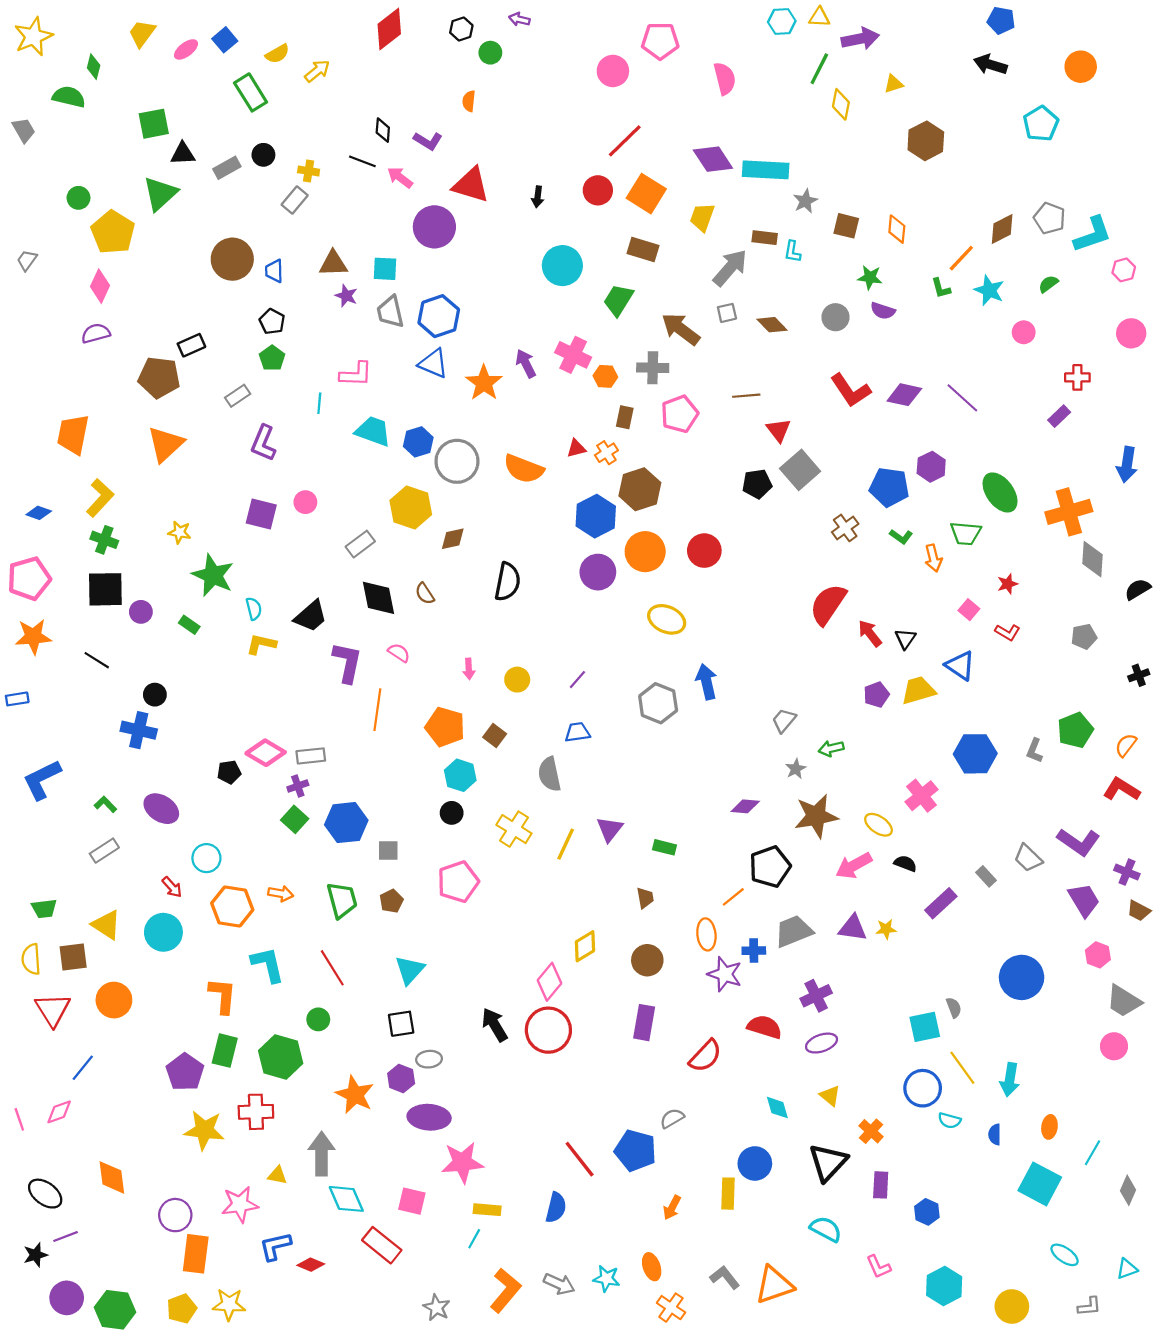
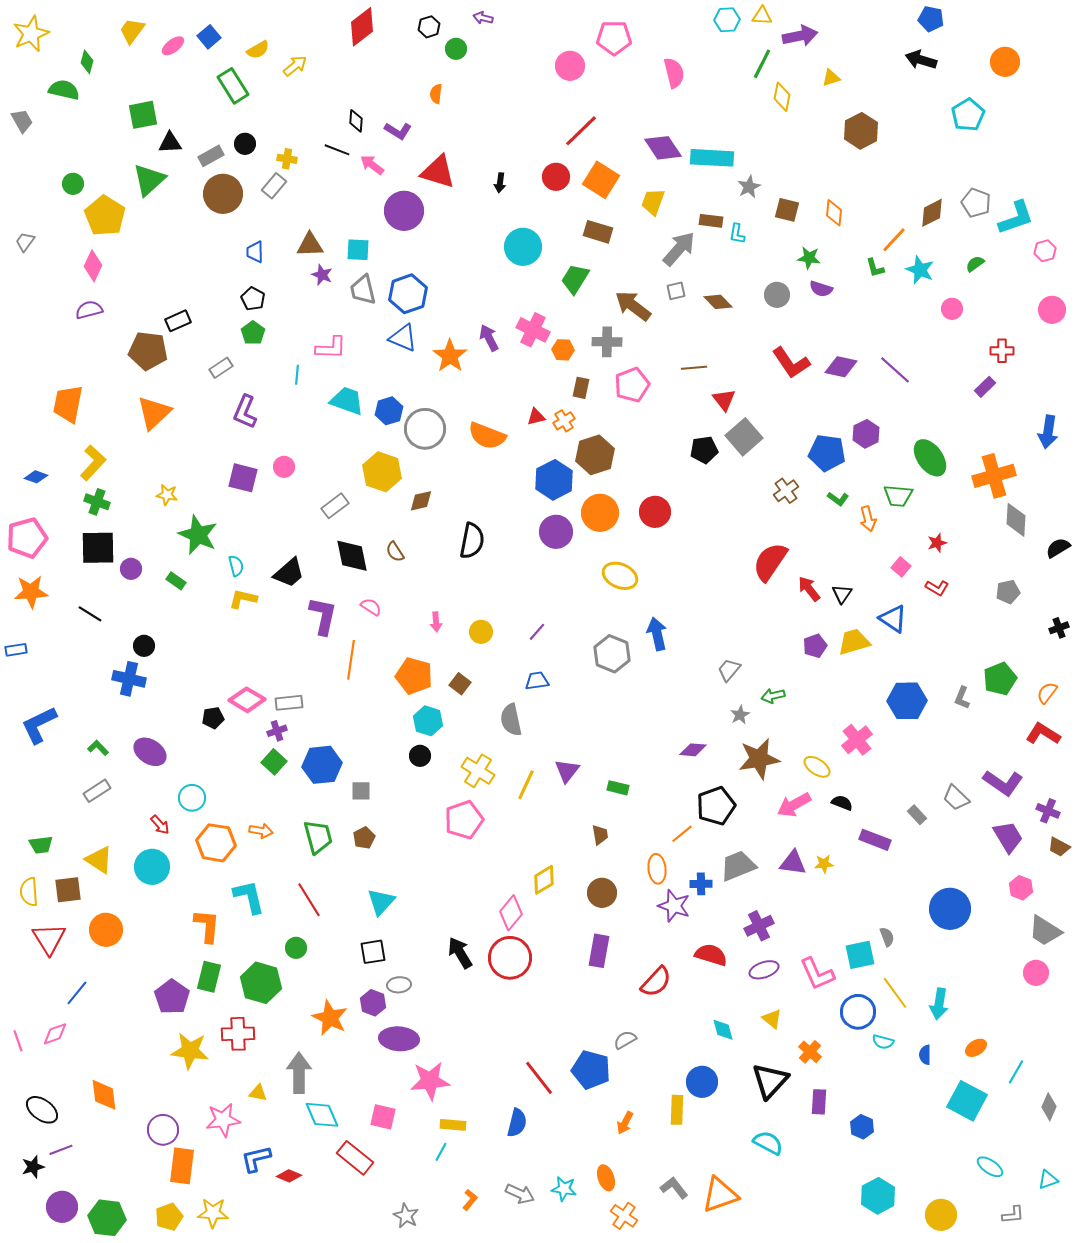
brown circle: (232, 259) -> (223, 194), moved
pink pentagon: (458, 882) -> (464, 820), moved
purple rectangle: (941, 903) -> (875, 840), turned 64
orange ellipse: (1049, 1127) -> (976, 1048), turned 50
pink L-shape: (879, 1267) -> (817, 974), moved, size x1.5
orange L-shape: (505, 1290) -> (470, 1200), size x0.5

